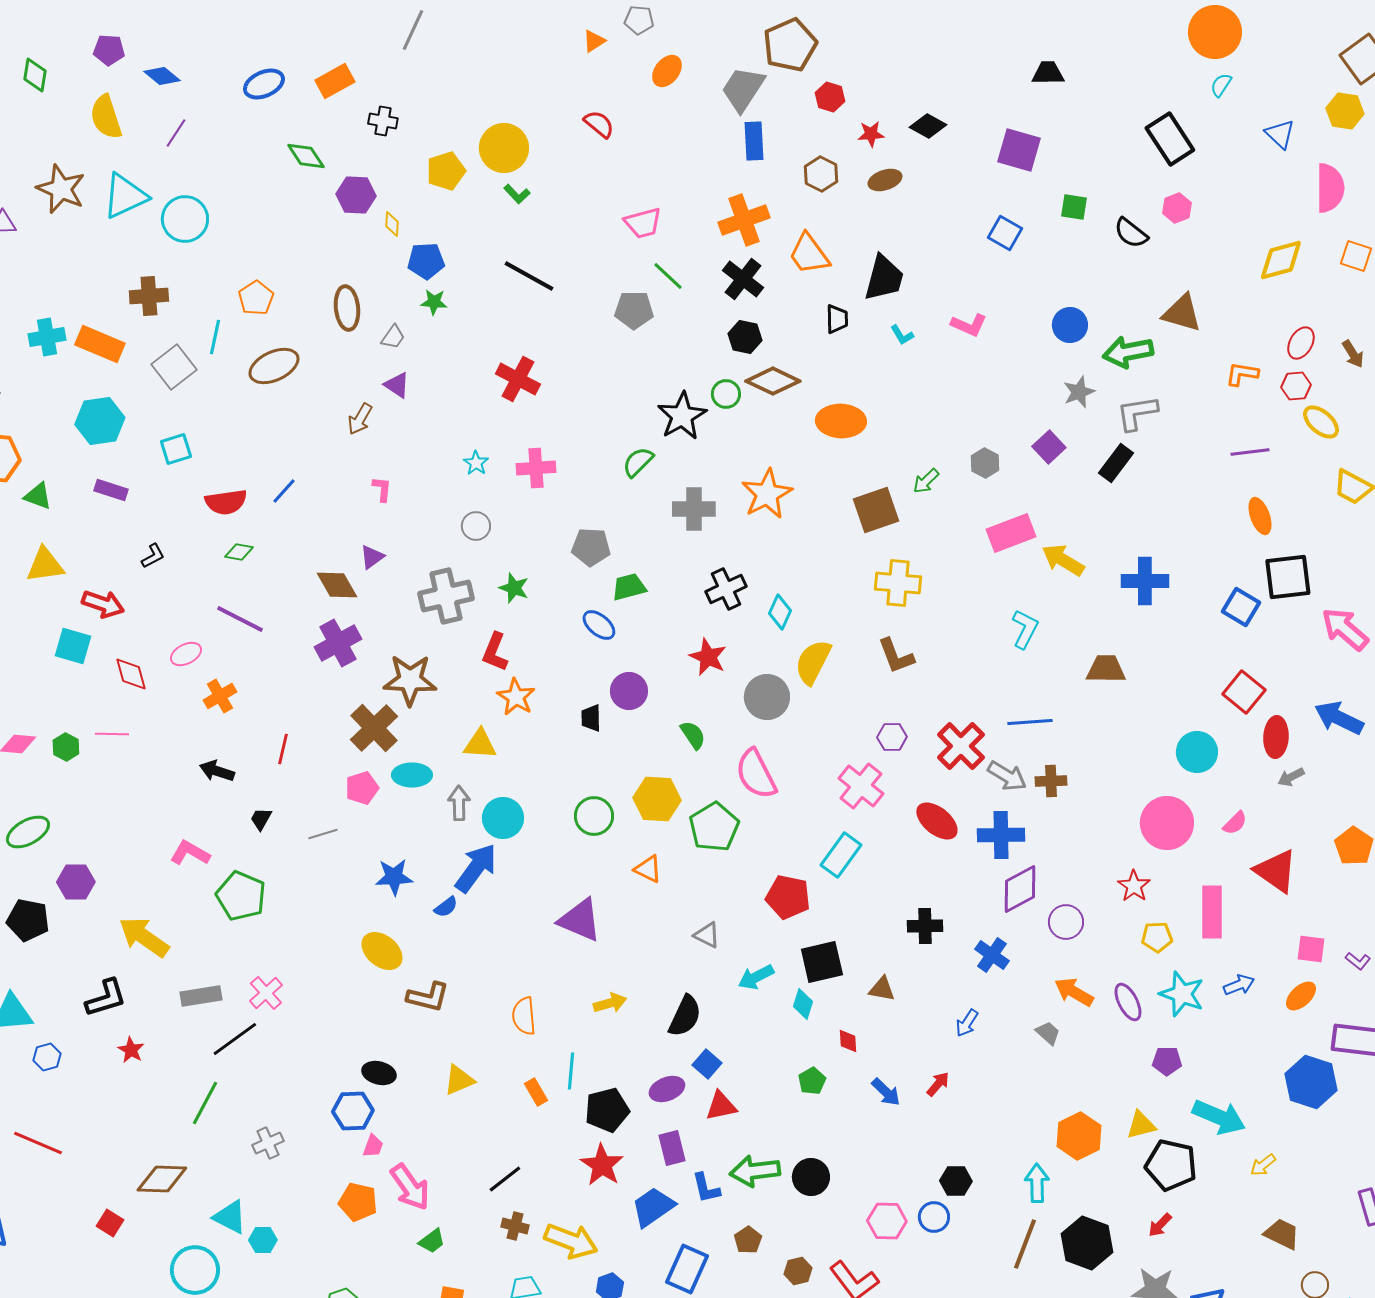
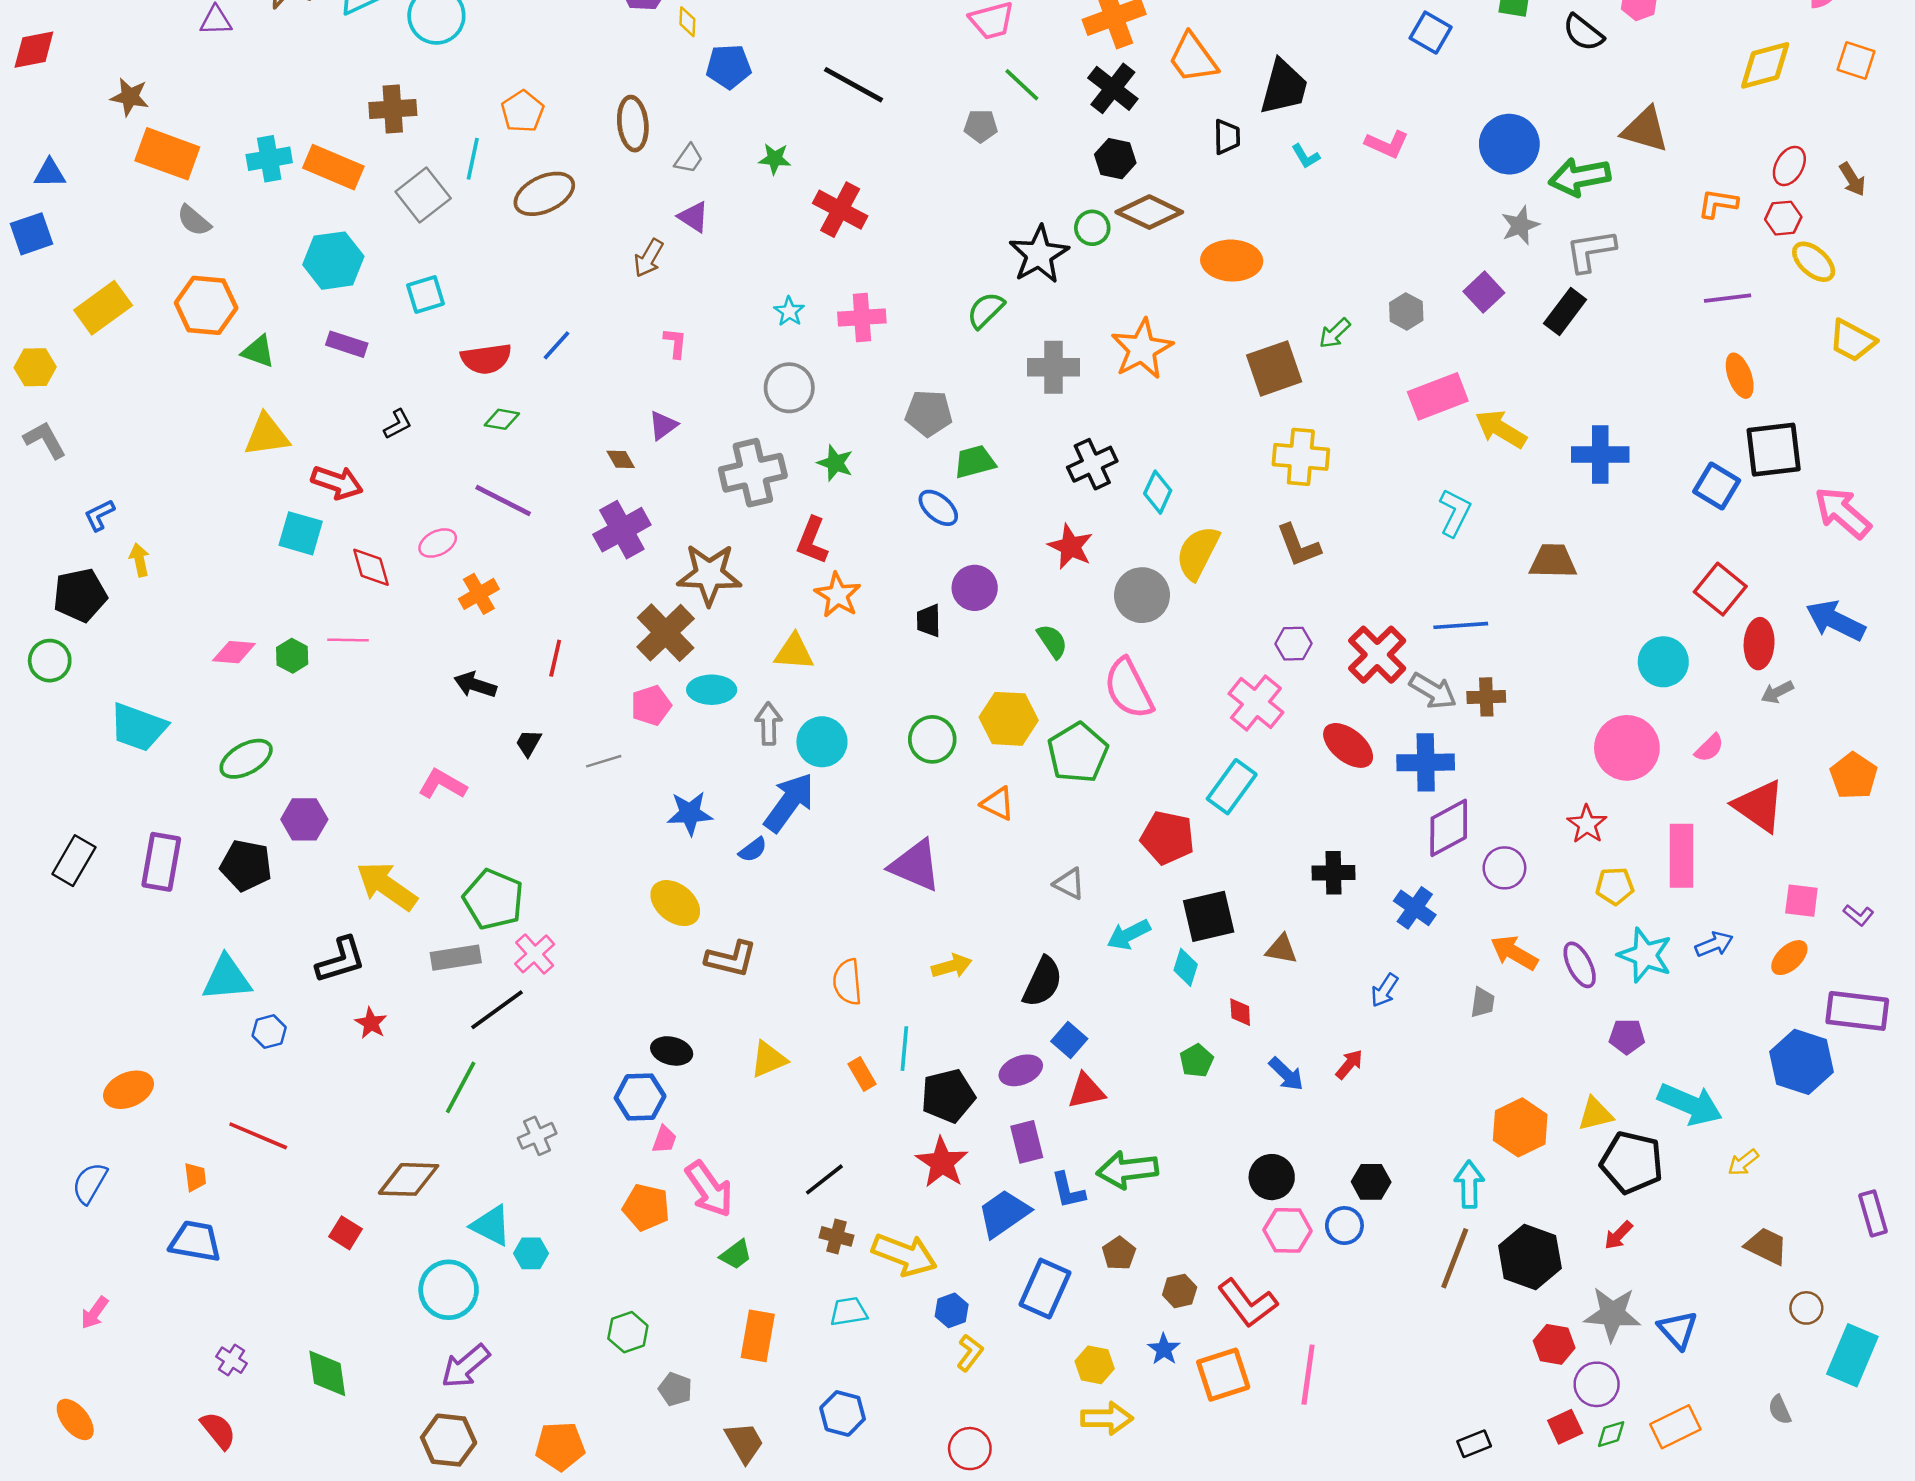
green star: (434, 302) -> (775, 159), moved
gray pentagon: (634, 310) -> (981, 126), size x0.7
blue circle: (1070, 325) -> (1509, 144), size x1.4
gray circle: (476, 526) -> (789, 388), size x1.4
brown diamond: (337, 585) -> (621, 459), size x0.6
green pentagon: (241, 896) -> (493, 899), moved
gray trapezoid: (1048, 1033) -> (1483, 1002), turned 56
black circle: (811, 1177) -> (1272, 1177), moved

